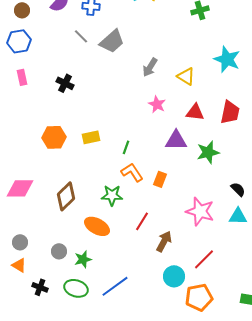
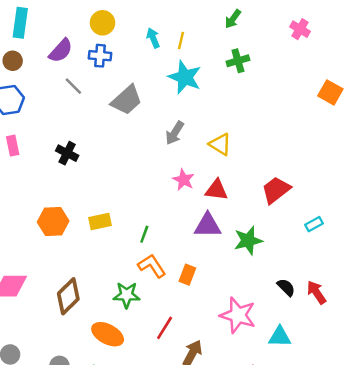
gray line: (81, 36) -> (73, 86), moved
cyan star: (227, 59) -> (185, 77), moved
red triangle: (195, 112) -> (216, 190), moved
red trapezoid: (230, 112) -> (276, 190), turned -140
cyan triangle: (238, 216) -> (280, 337), moved

